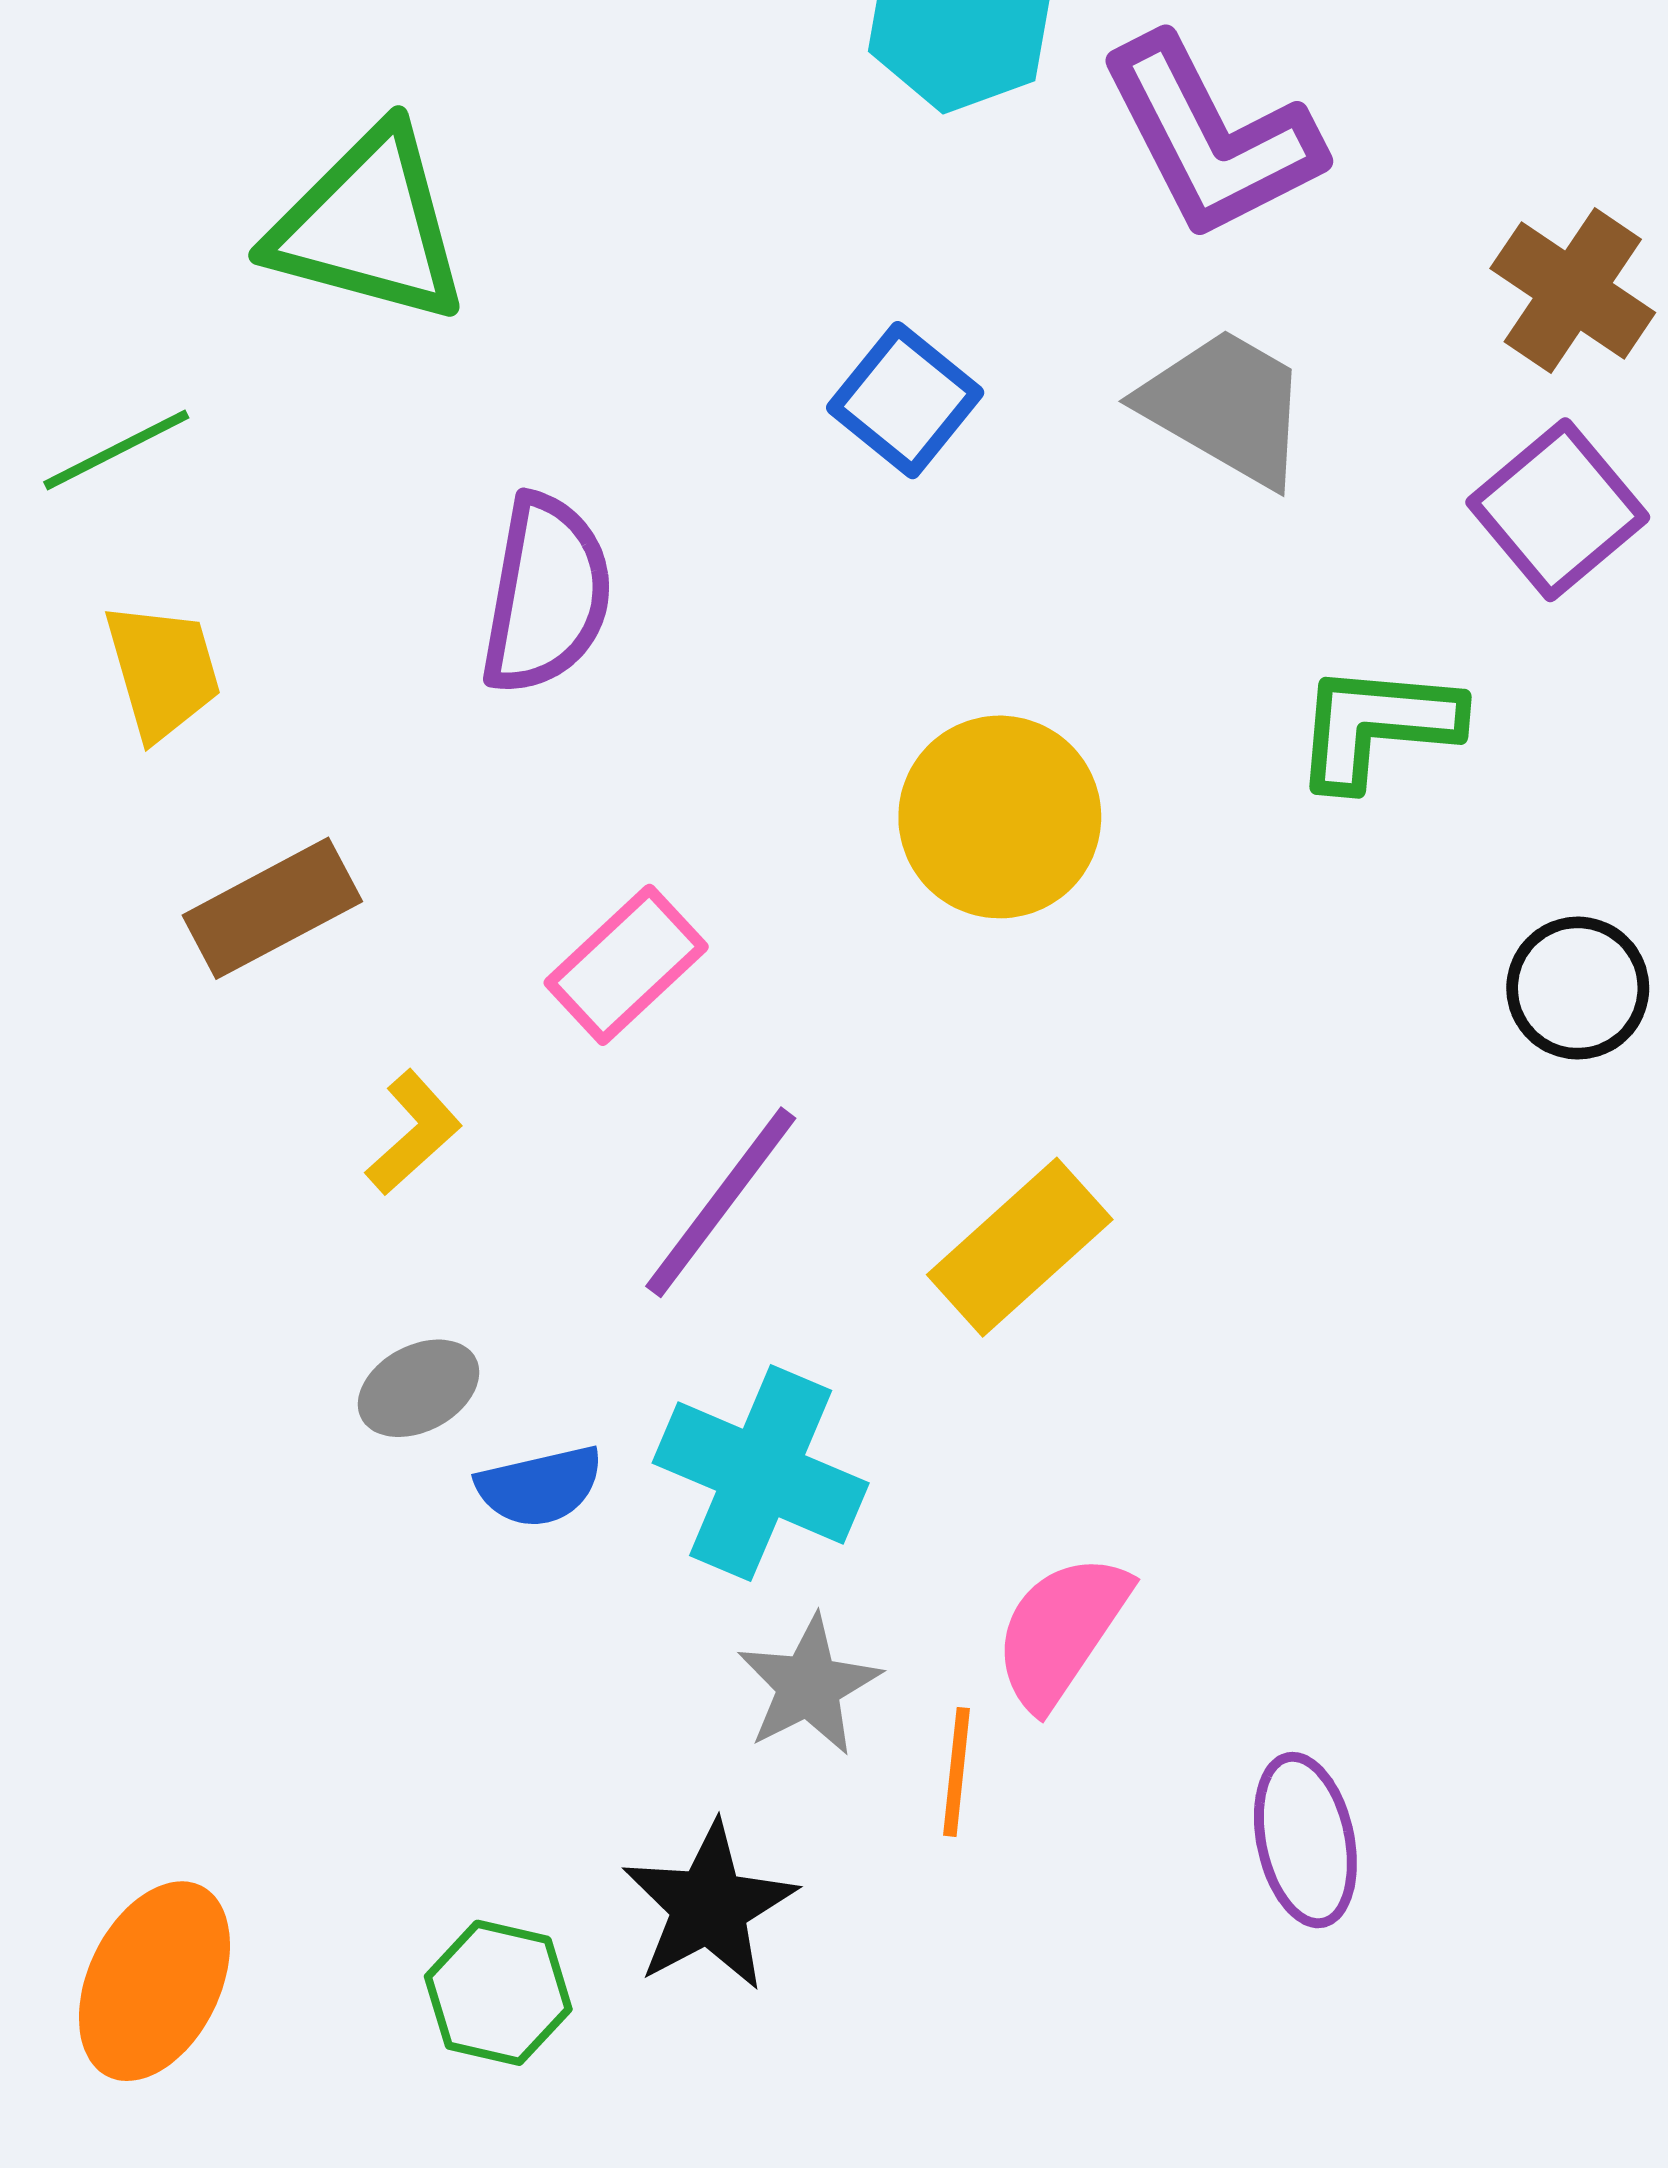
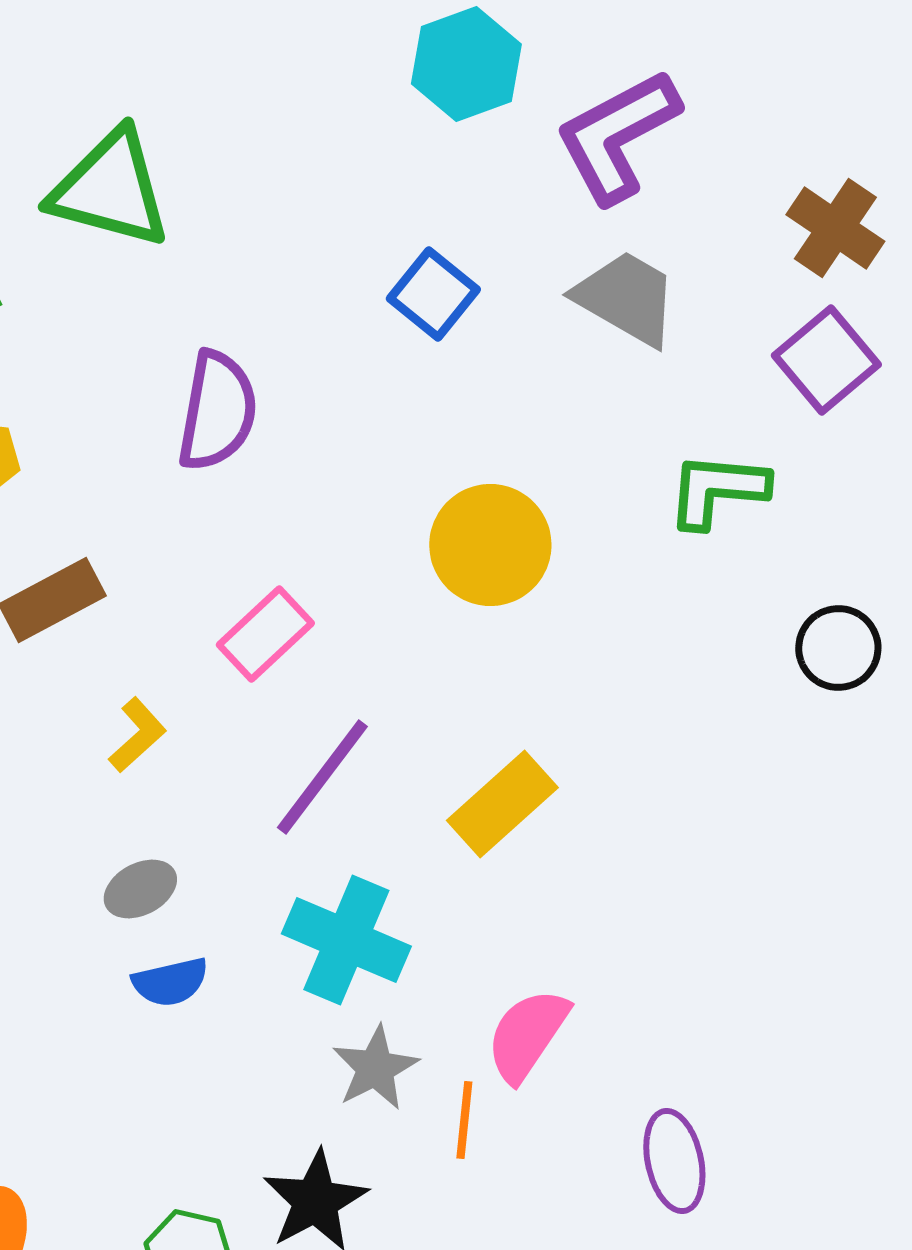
purple L-shape: (1211, 138) -> (617, 136), turned 89
blue semicircle: (540, 1486) -> (170, 982), moved

